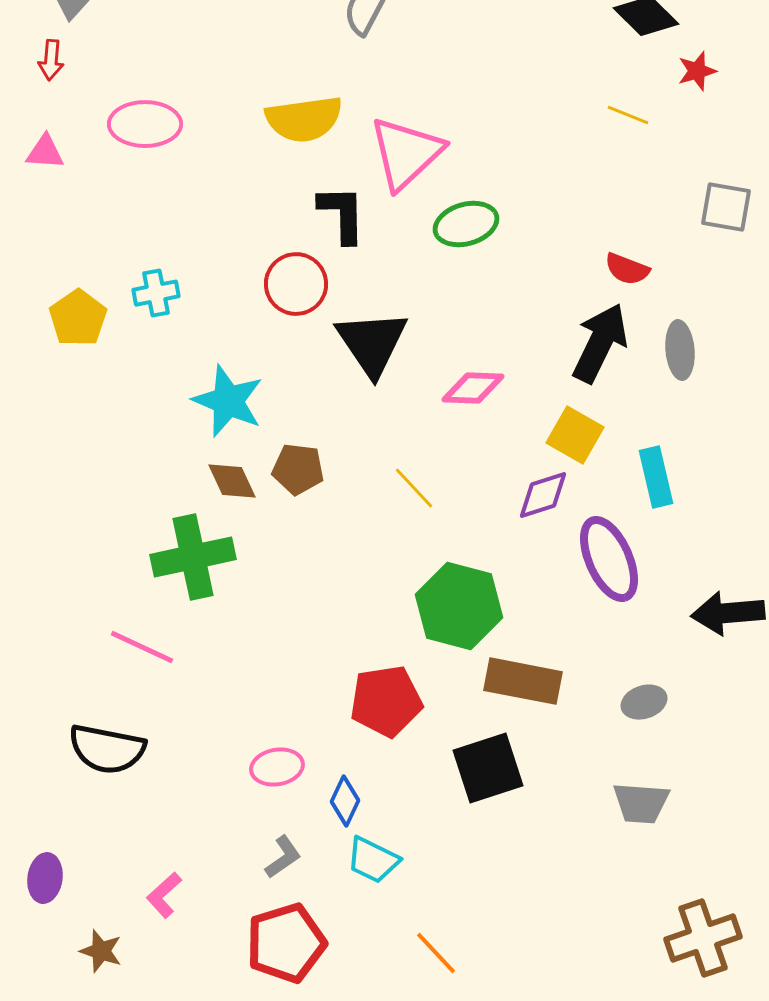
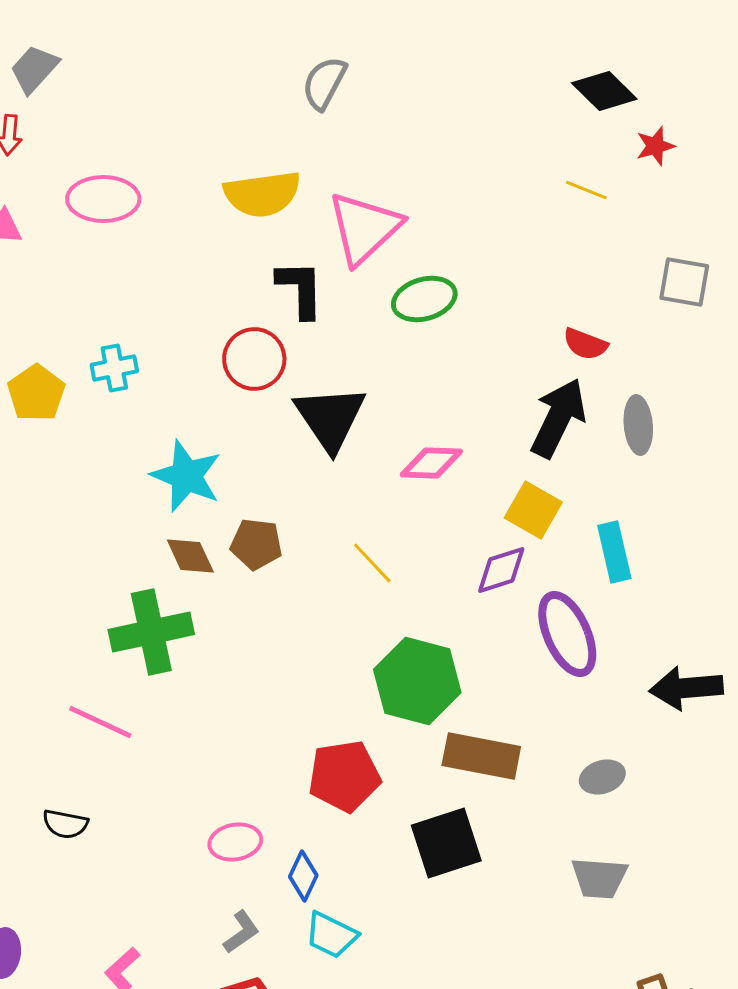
black semicircle: (107, 749) -> (65, 824), size x0.6

